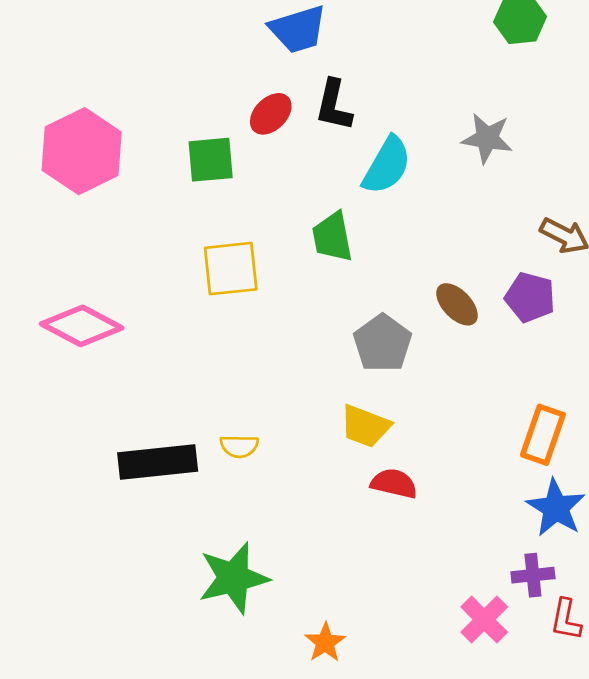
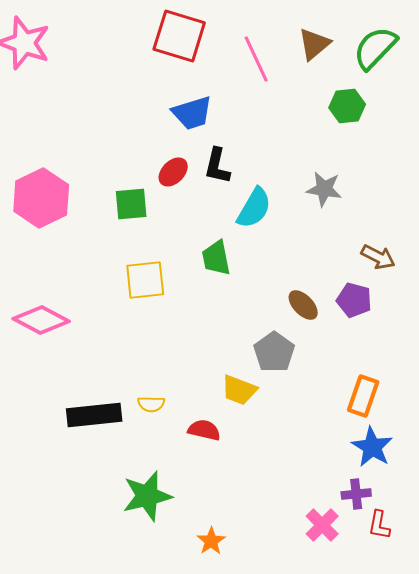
gray pentagon: (383, 343) -> (274, 352), moved
red semicircle: (394, 483) -> (204, 430), moved

